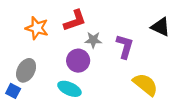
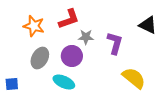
gray ellipse: (26, 70) -> (40, 58), moved
blue square: (13, 91) -> (12, 84), turned -32

